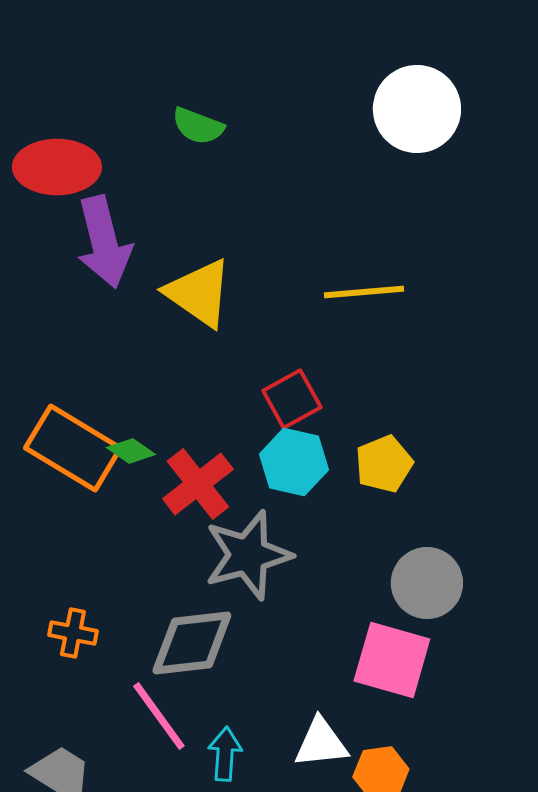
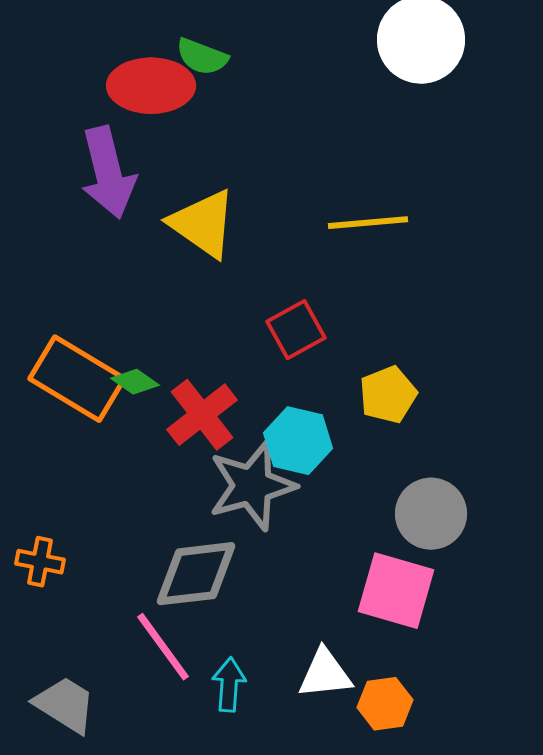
red ellipse: (57, 167) -> (151, 86), moved
cyan hexagon: (294, 462) -> (298, 441), moved
orange cross: (73, 633) -> (40, 562), moved

